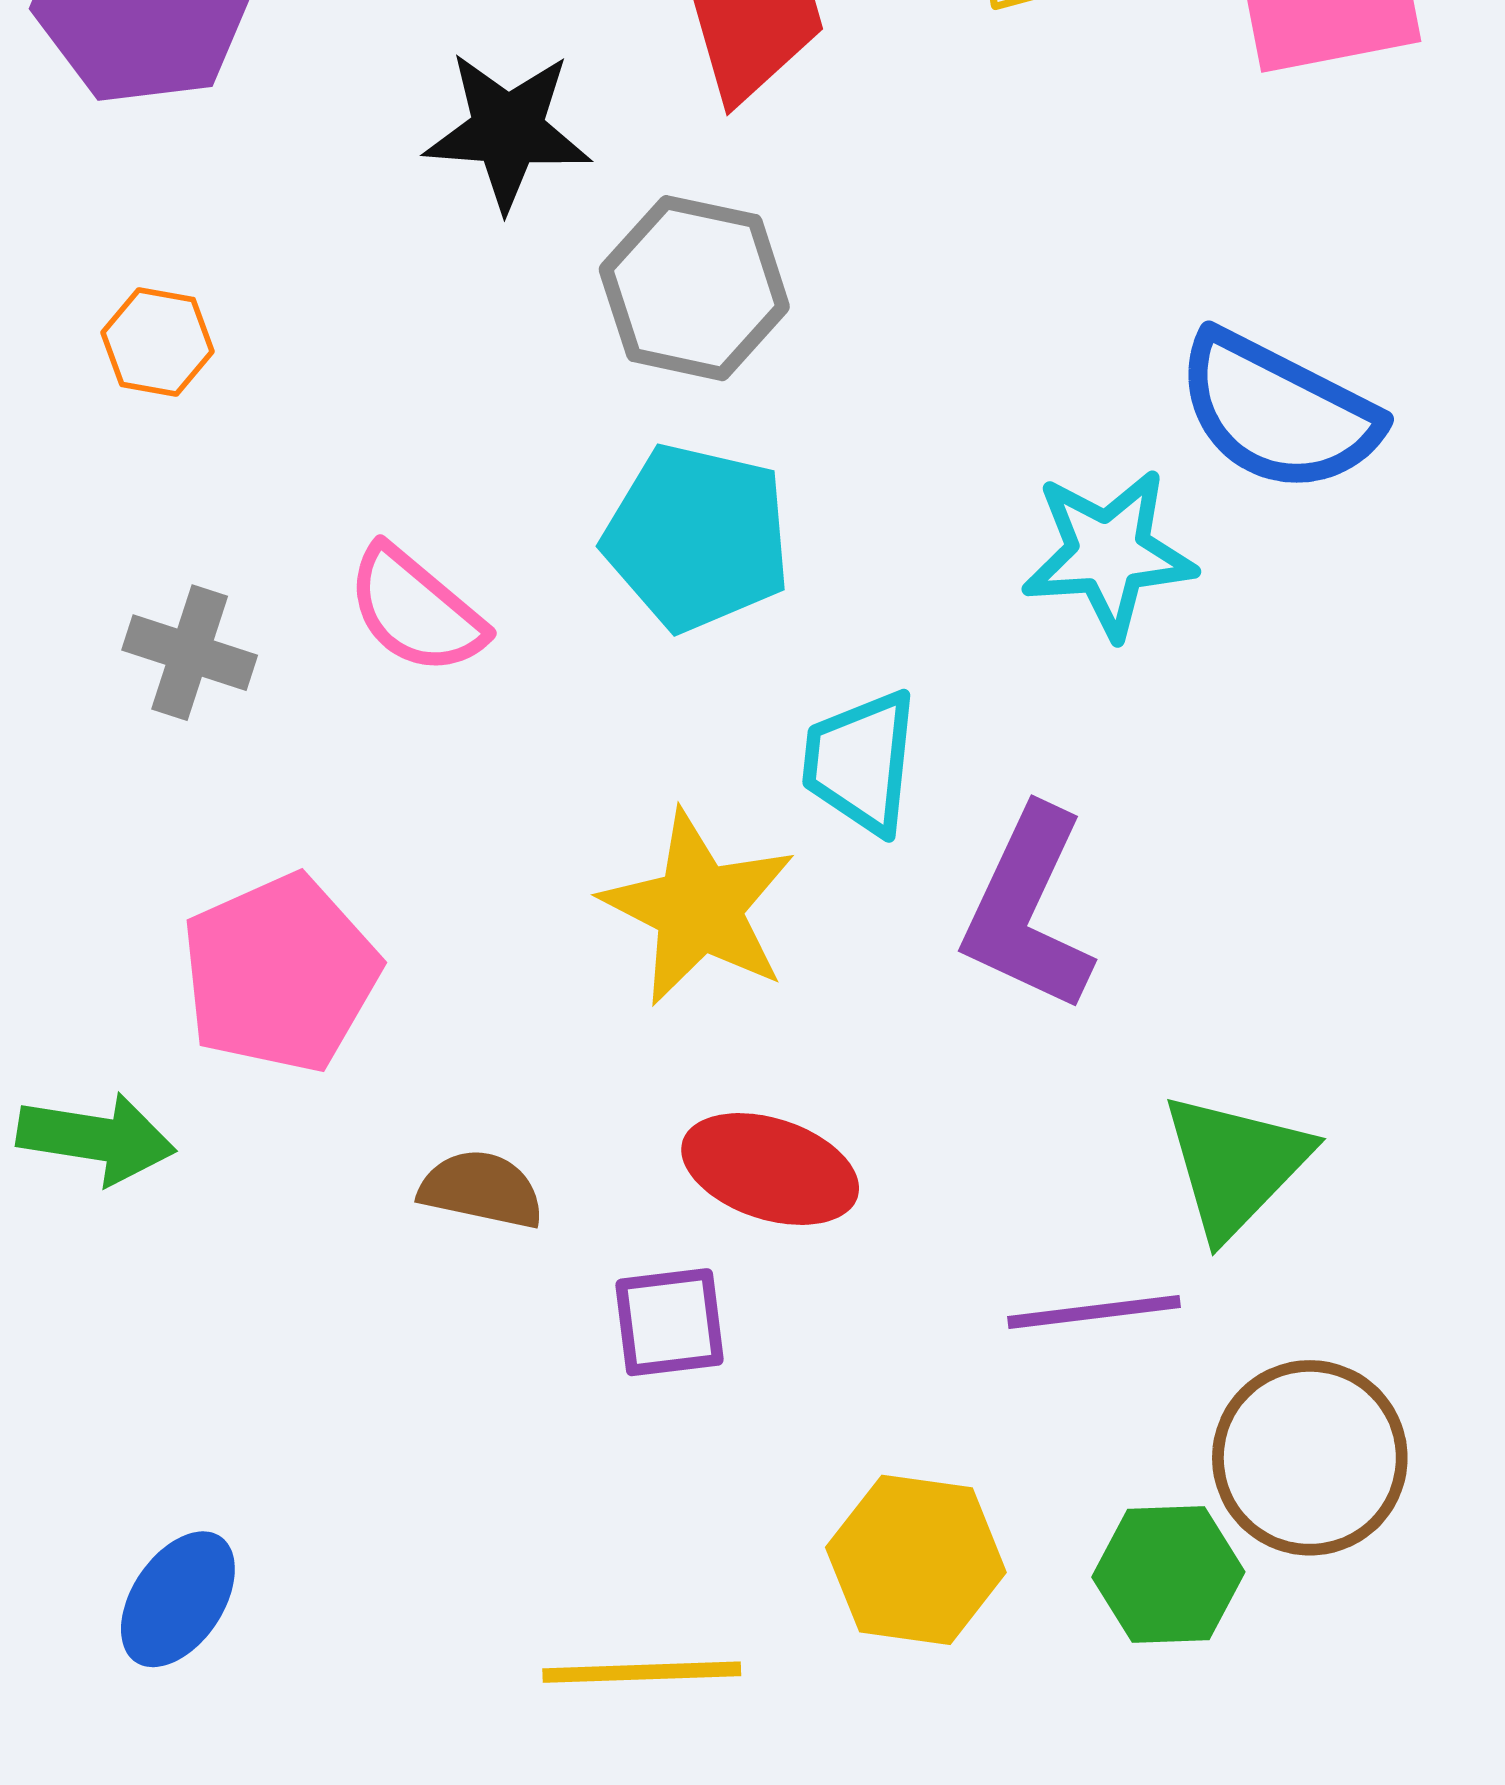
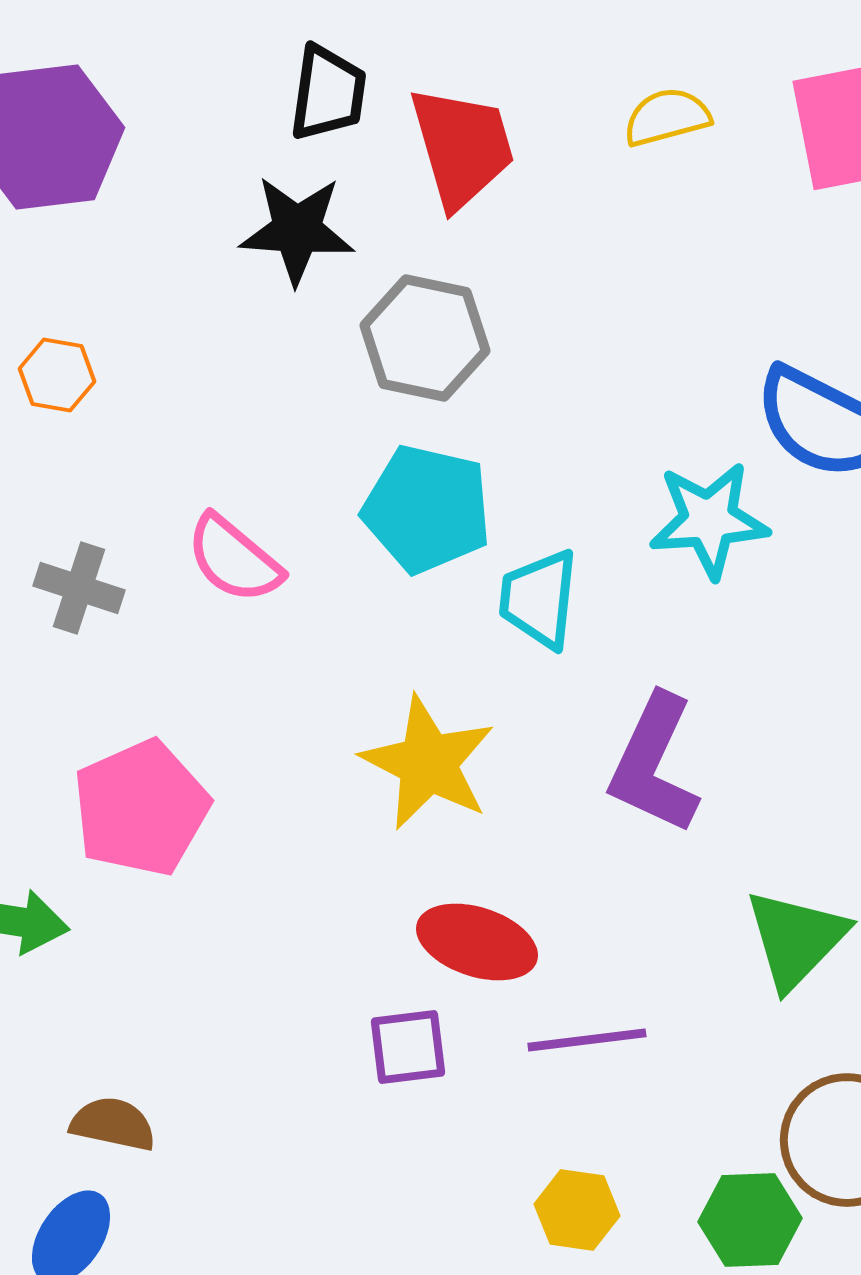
cyan trapezoid: (861, 762) -> (539, 599), moved
brown semicircle: (481, 1189) -> (113, 1124), moved
purple line: (1094, 1312) -> (587, 1040), moved
yellow hexagon: (916, 1560) -> (577, 1210), size x0.7

